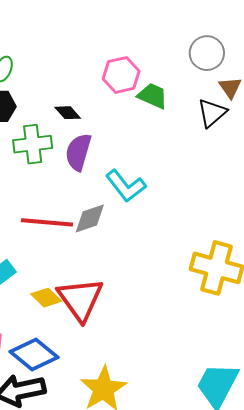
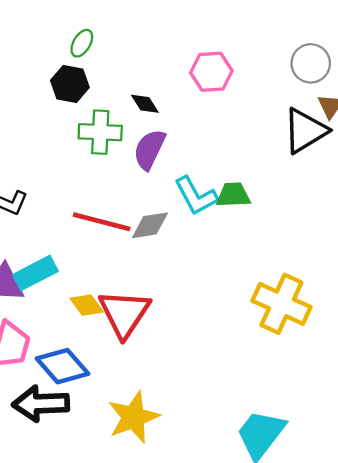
green trapezoid: (153, 96) -> (233, 195), moved, turned -36
black triangle: (212, 113) -> (305, 131), size x1.4

